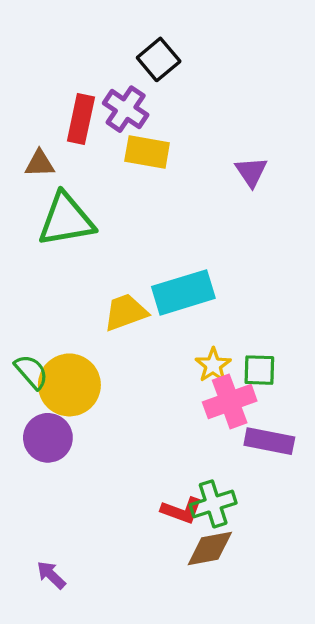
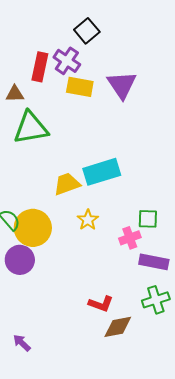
purple triangle: (251, 172) -> (122, 85), moved, size x1.5
yellow star: (213, 365) -> (88, 220), moved
pink cross: (230, 401) -> (130, 238), size x0.7
green cross: (213, 504) -> (156, 300), moved

